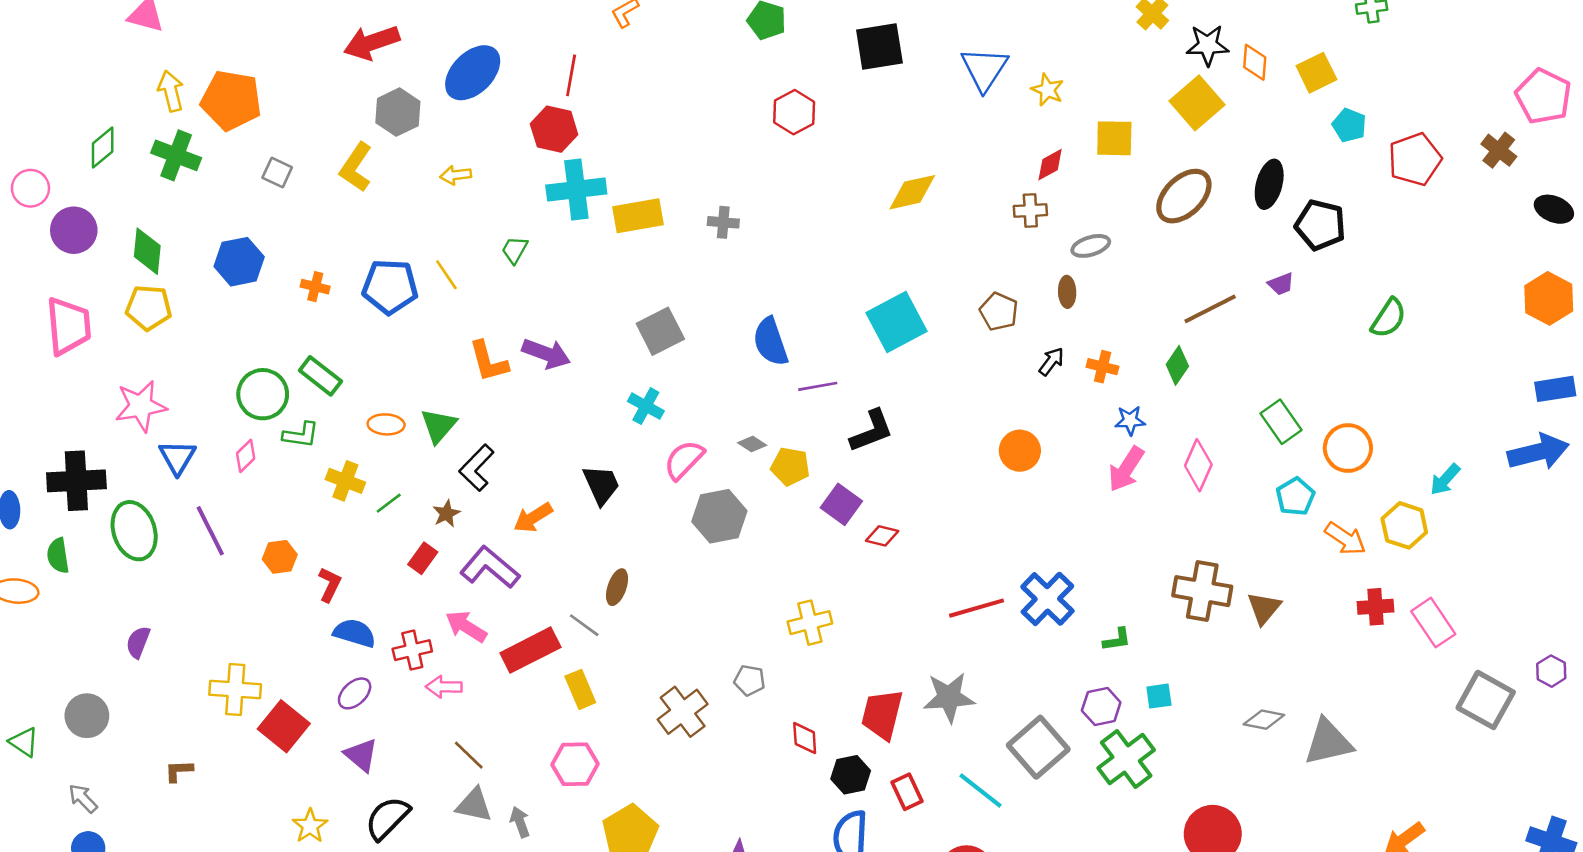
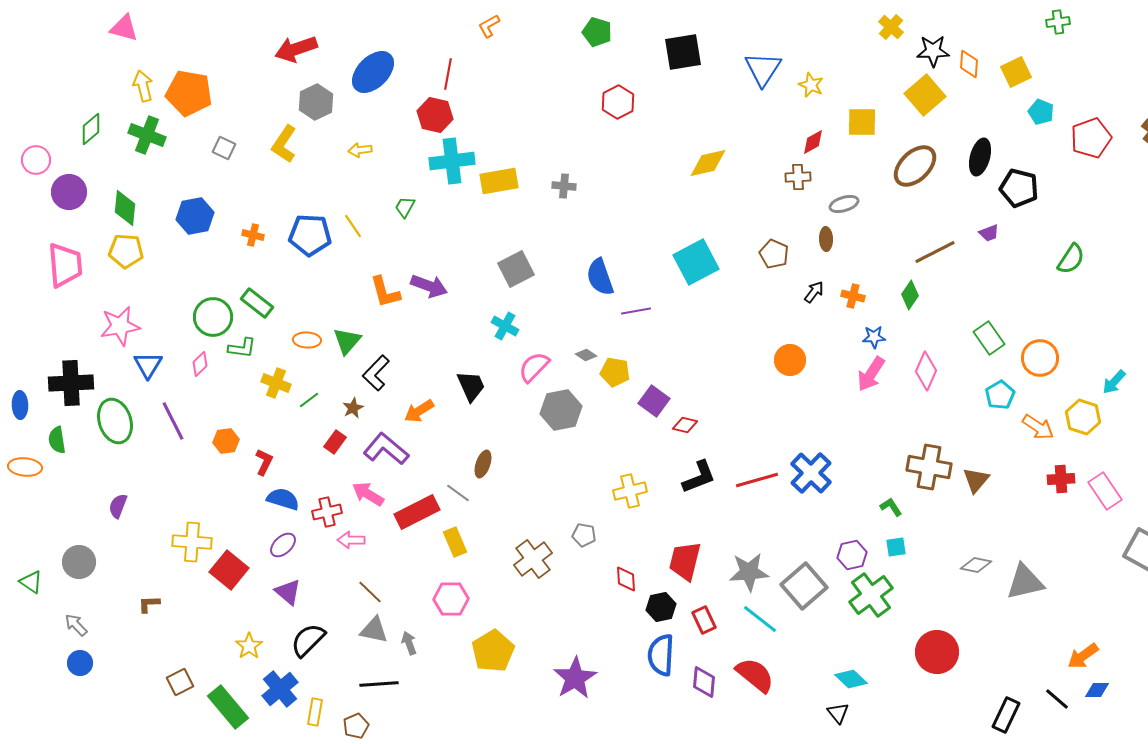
black L-shape: (872, 431) -> (699, 477), moved
green L-shape: (1117, 640) -> (891, 507), moved, turned -115
gray star: (949, 697) -> (749, 572), moved

